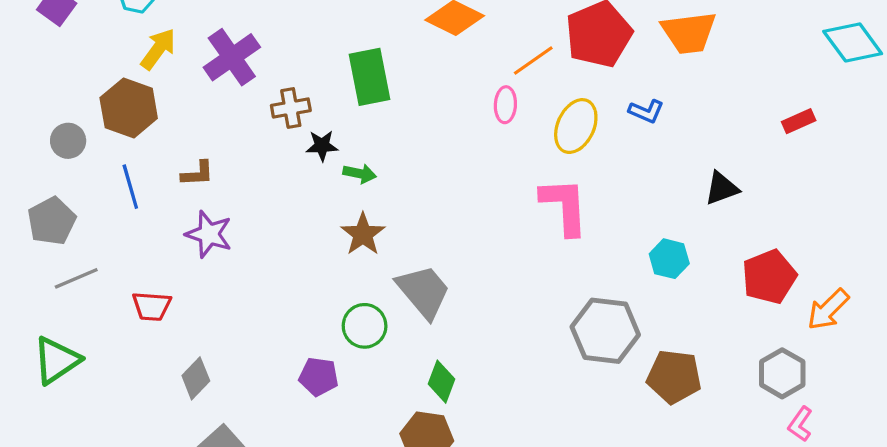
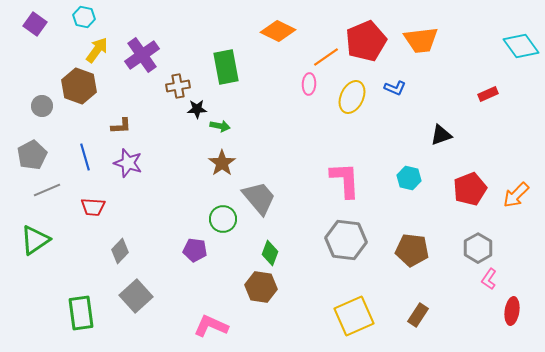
blue line: (130, 187) -> (85, 157), moved
pink L-shape: (564, 206) -> (345, 180), moved
orange arrow: (828, 309) -> (516, 195), moved
gray hexagon: (605, 331) -> (346, 240), moved

